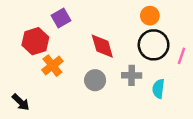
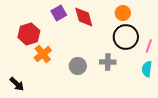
purple square: (61, 18) -> (59, 13), moved
red diamond: (102, 46) -> (84, 17), moved
cyan semicircle: (158, 89) -> (147, 69), moved

